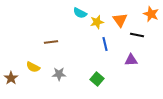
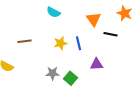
yellow star: (97, 22) -> (60, 43), moved
purple triangle: (131, 60) -> (96, 64), moved
gray star: (59, 74) -> (52, 73), moved

